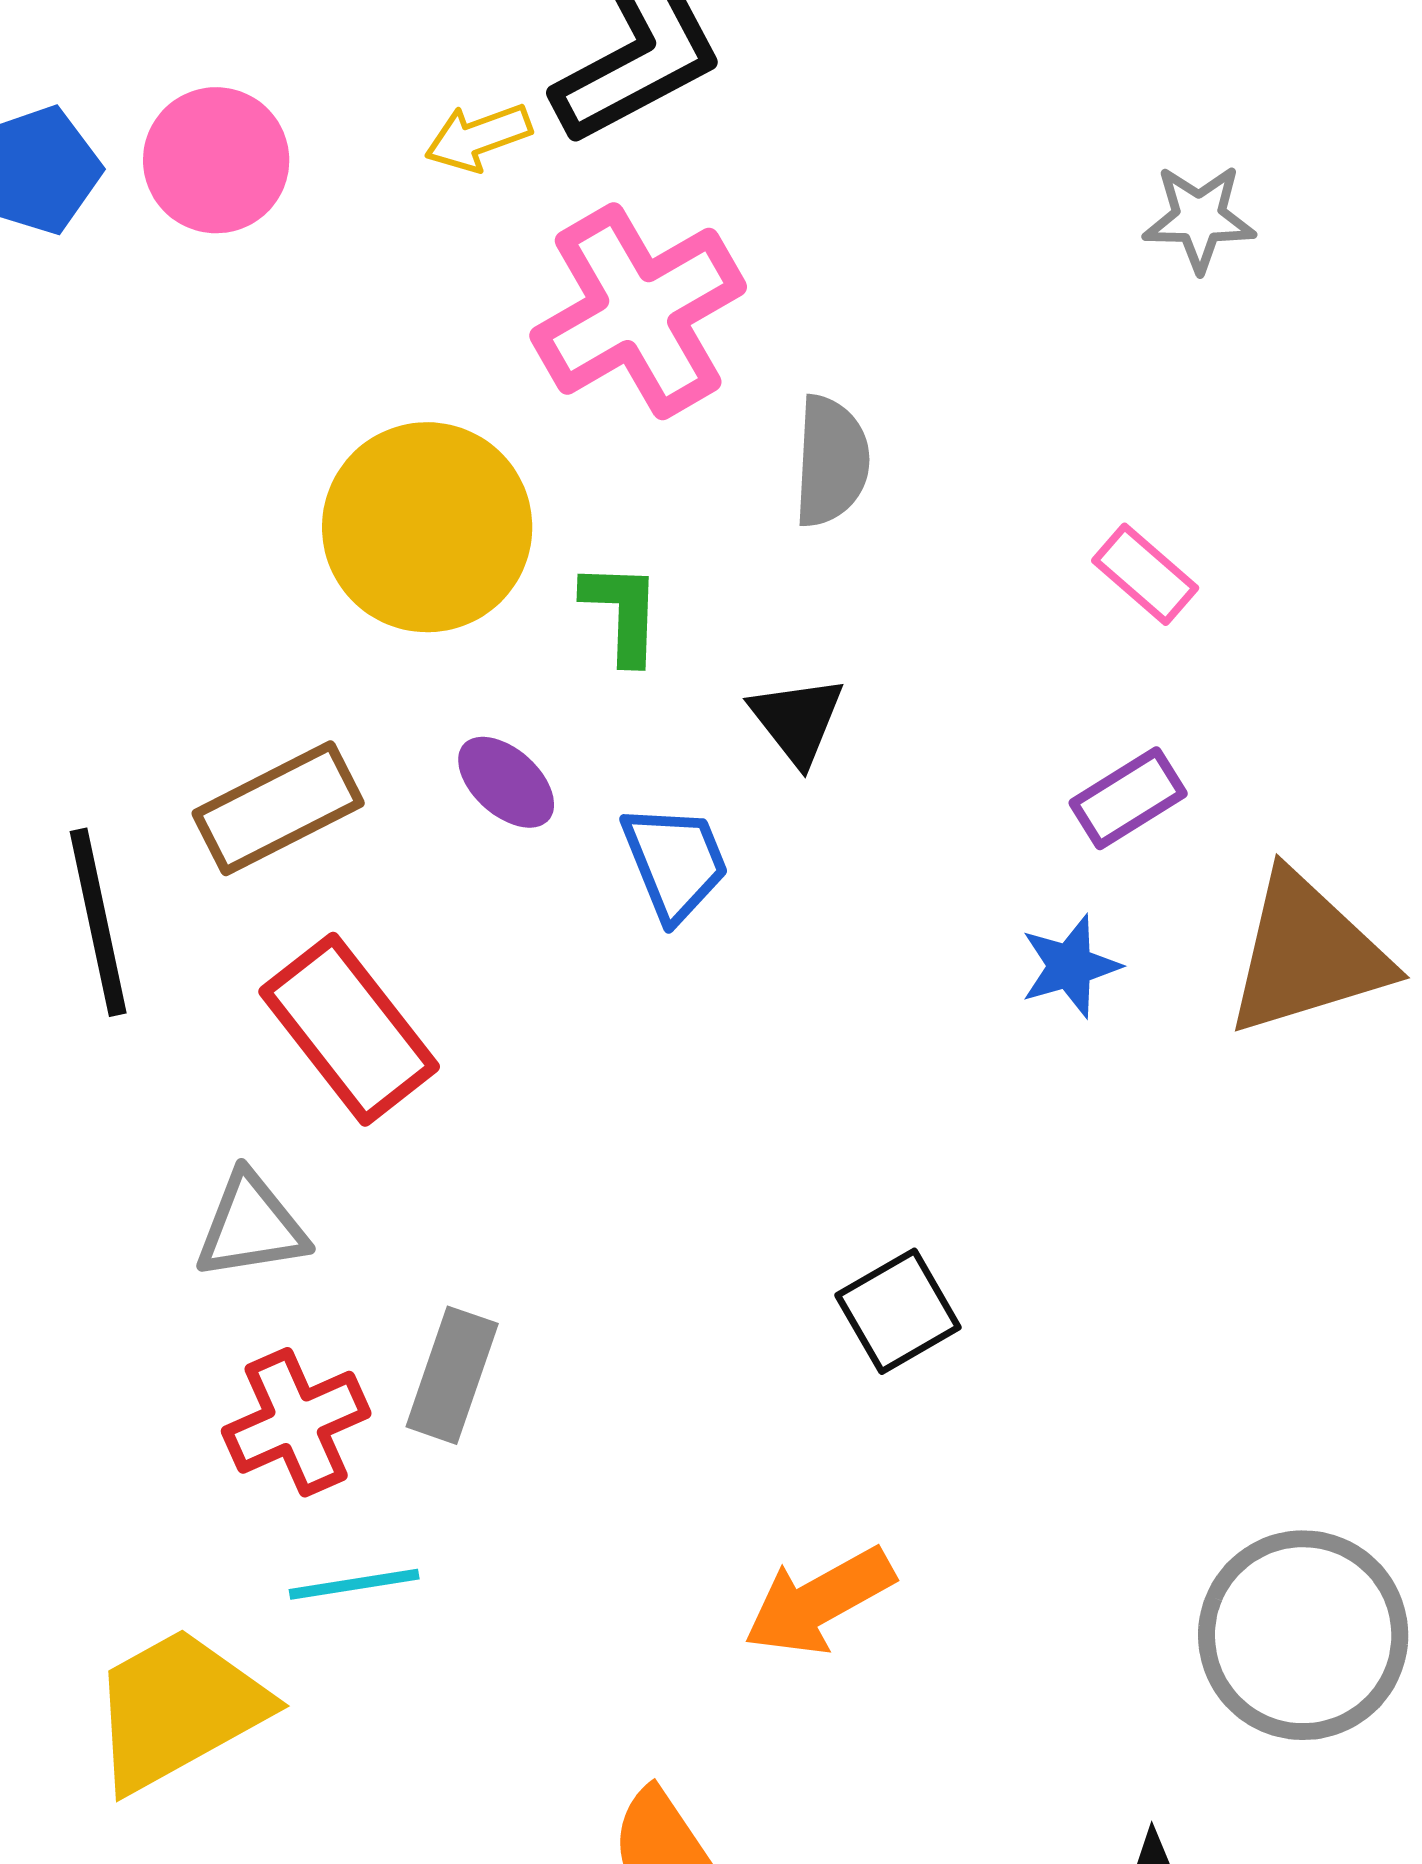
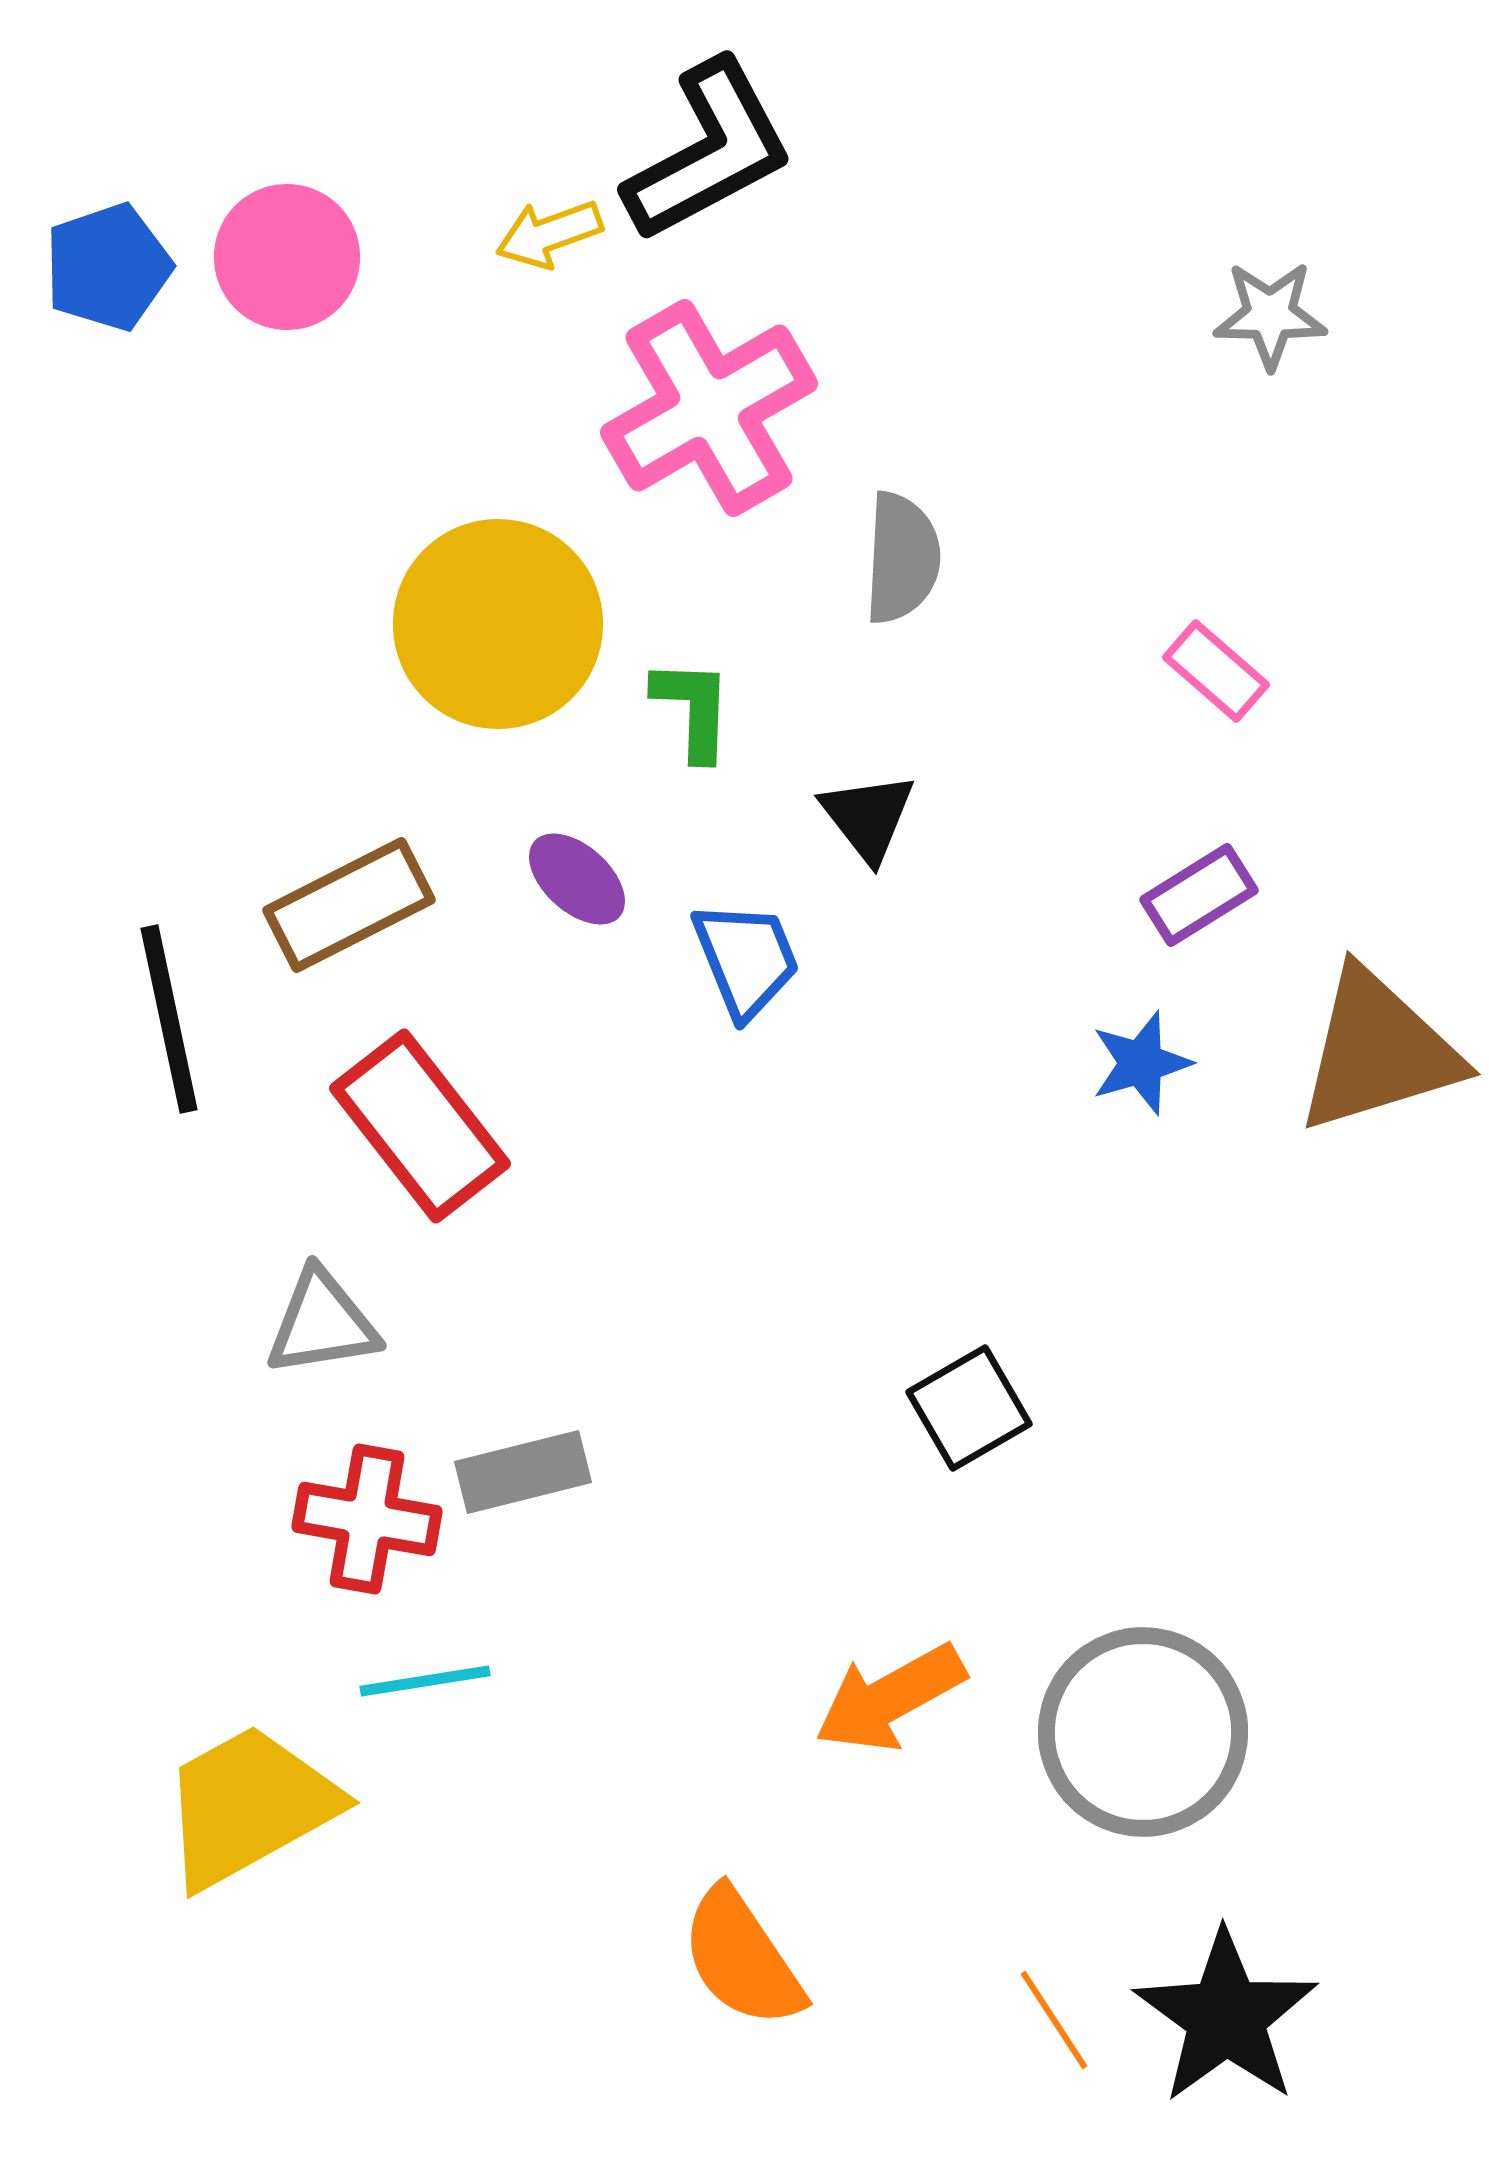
gray rectangle: (452, 1375) -> (523, 1472), turned 57
red cross: (296, 1422) -> (367, 1519), turned 34
gray circle: (1303, 1635) -> (1143, 1732), moved

